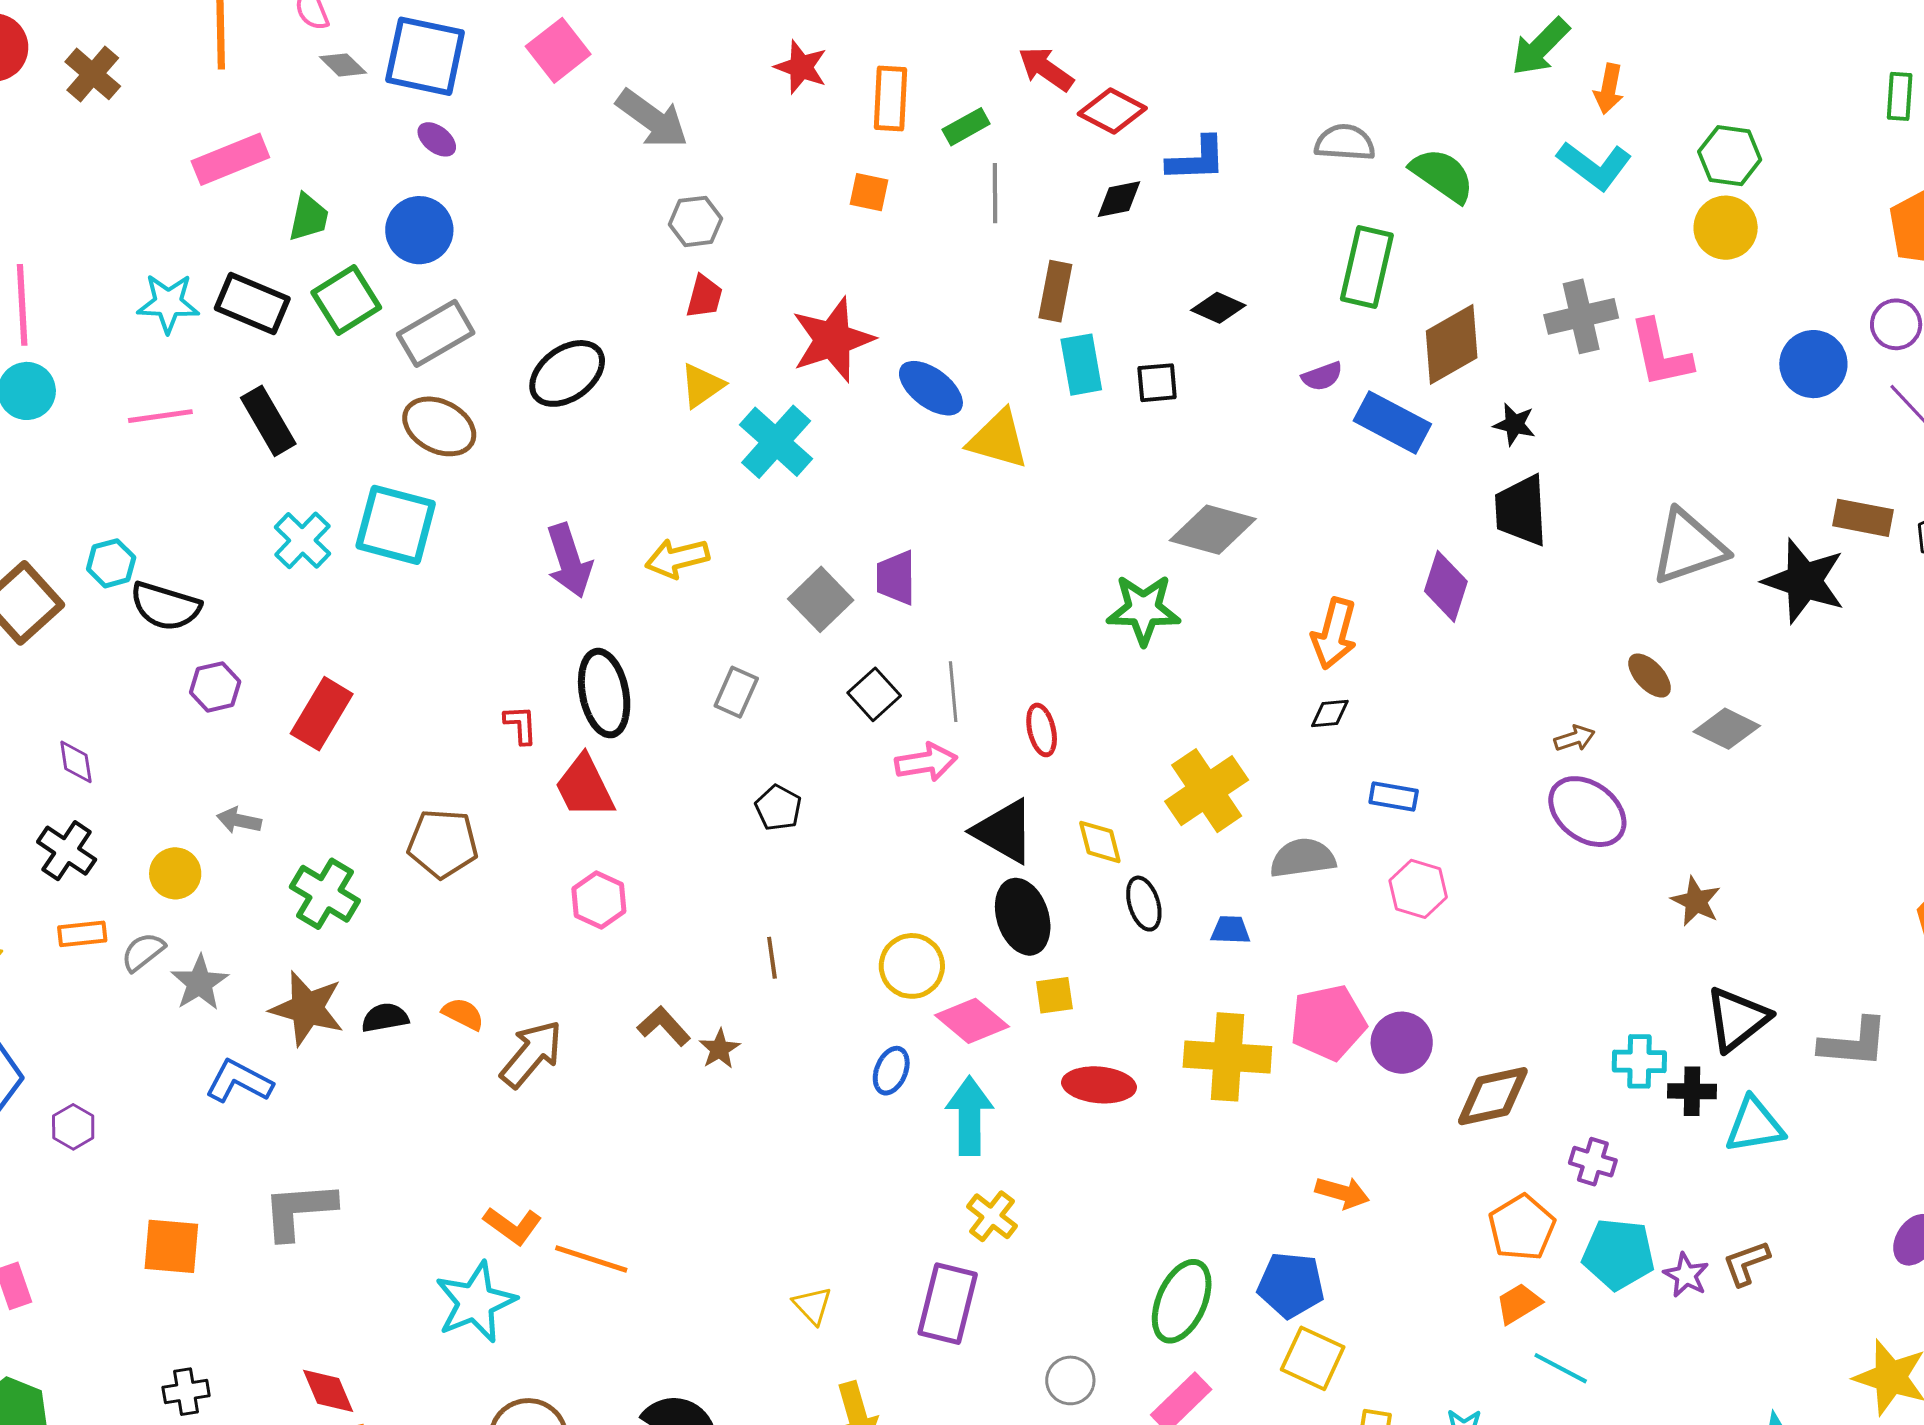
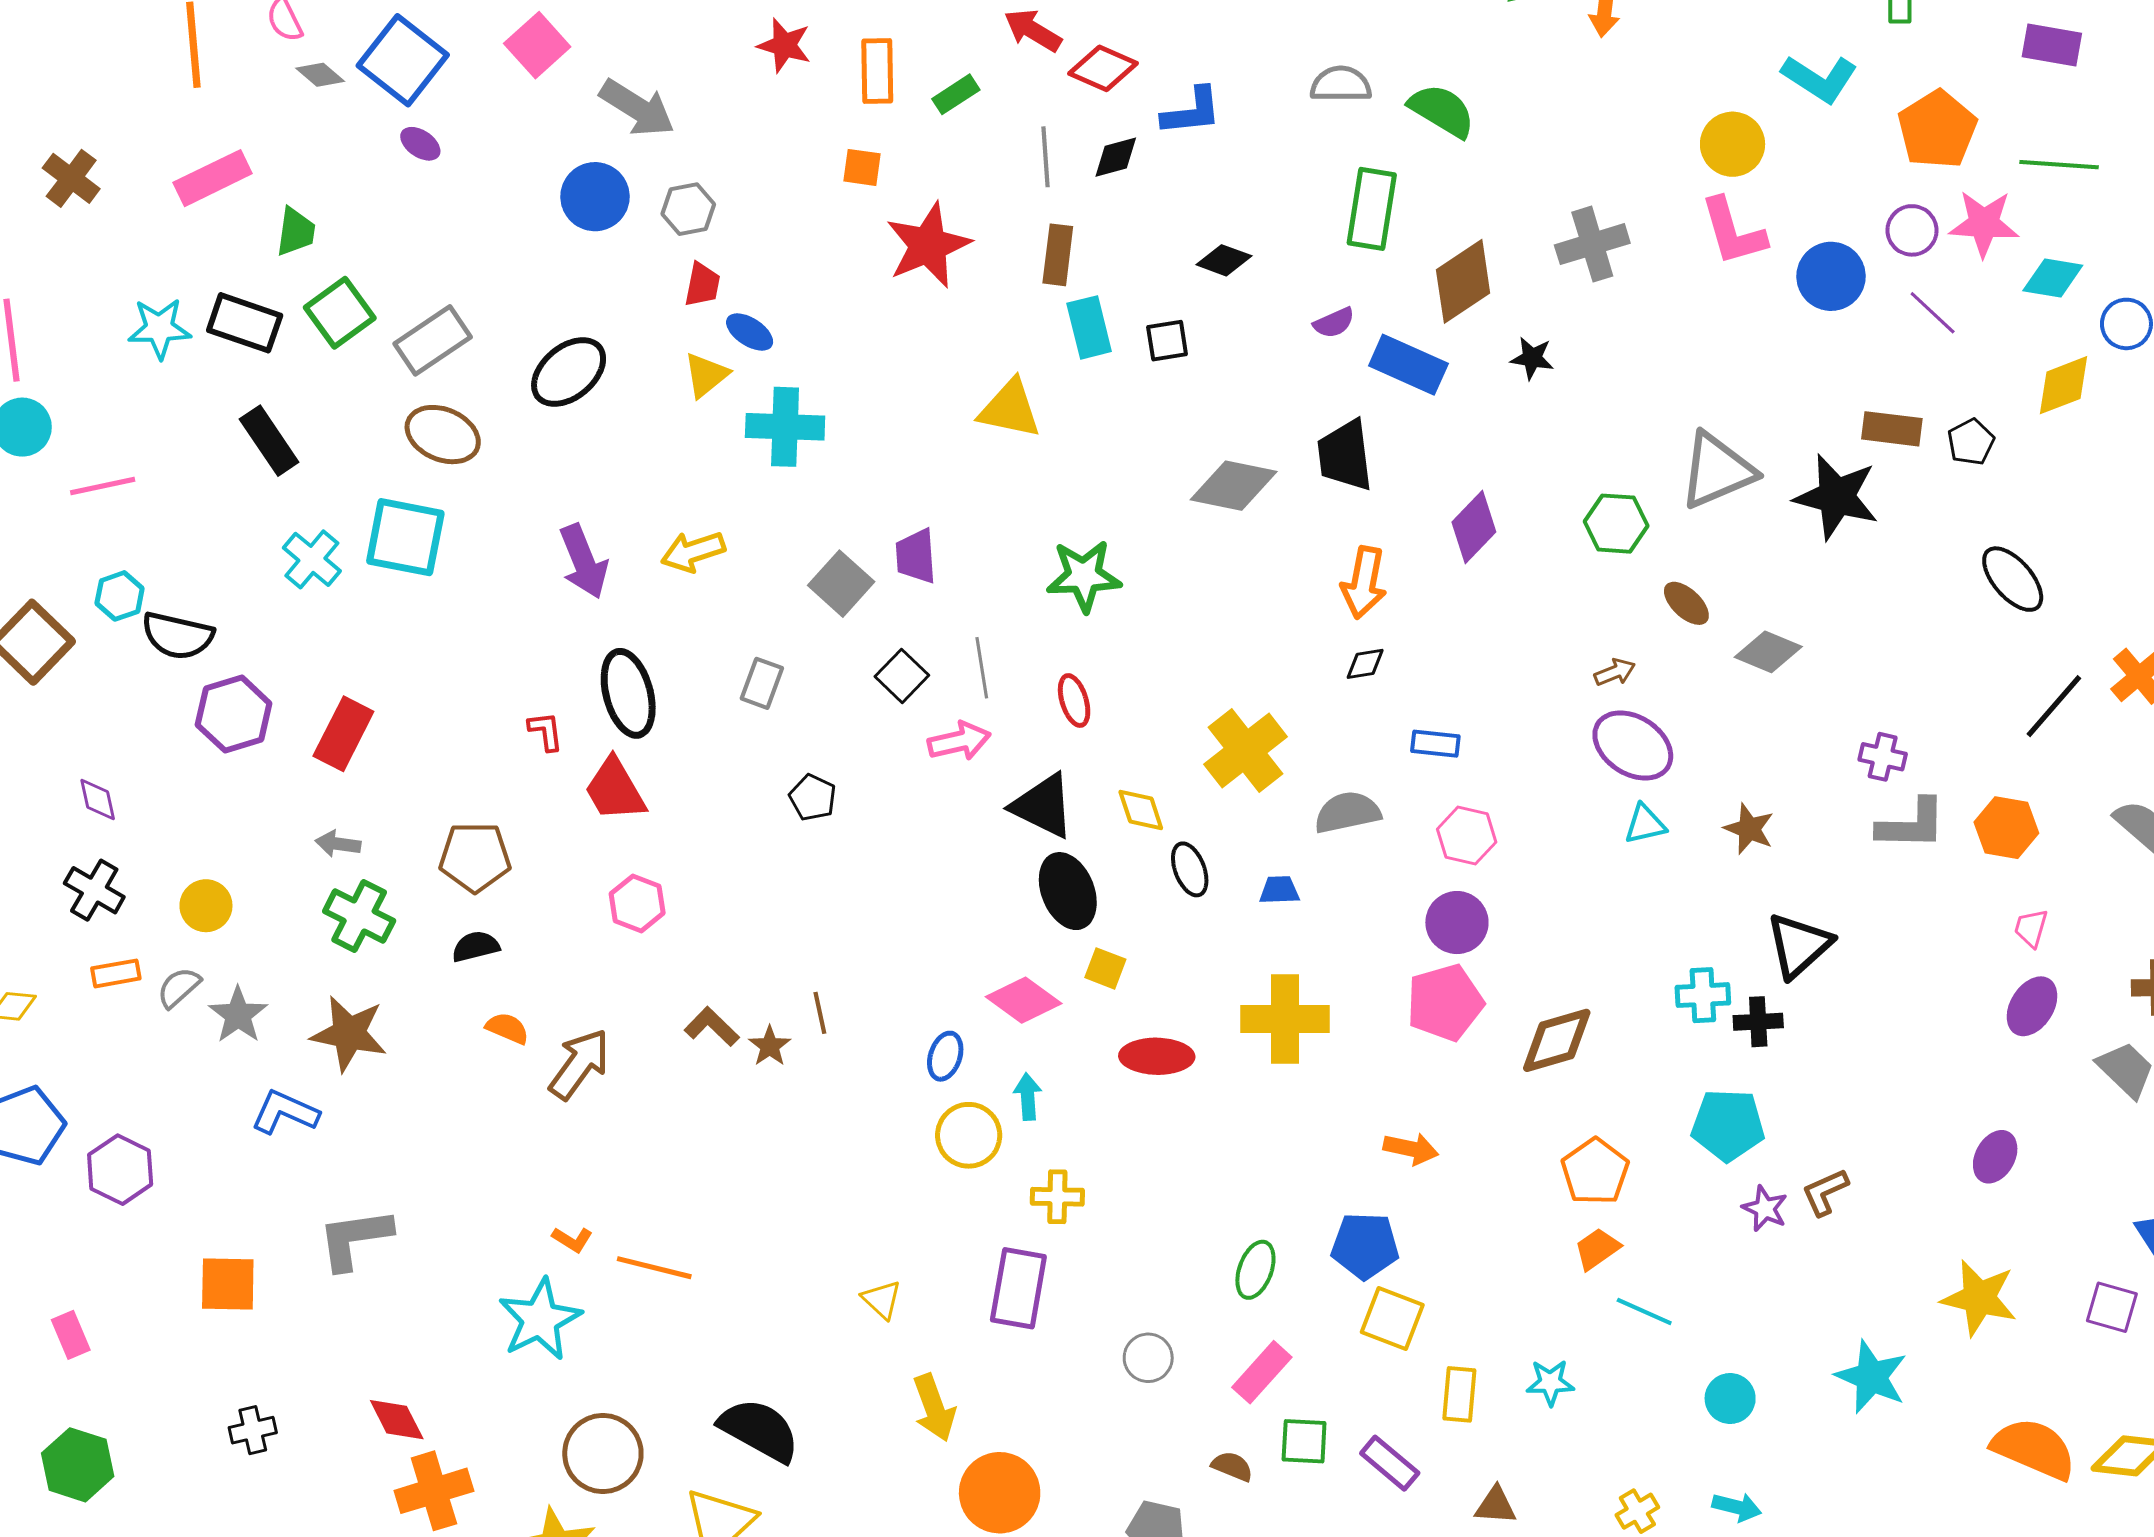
blue square: (425, 56) -> (403, 60), turned 30
brown cross: (93, 74) -> (71, 178), moved
green hexagon: (1730, 156) -> (1616, 524), moved
cyan L-shape: (1595, 166) -> (1820, 79), moved
gray line: (995, 193) -> (1046, 157), moved
blue circle: (419, 230) -> (595, 197), moved
red star: (833, 340) -> (928, 245), moved
pink L-shape: (1661, 354) -> (1733, 232), moved
blue ellipse: (931, 388) -> (750, 332), moved, size x0.7
pink line: (160, 416) -> (103, 486), moved
cyan cross: (776, 442) -> (785, 427), turned -36
black trapezoid: (1521, 510) -> (1345, 455), moved
purple diamond: (1446, 586) -> (1474, 527), turned 30
green star: (1143, 610) -> (1084, 576), moved
purple hexagon: (215, 687) -> (234, 714), size x1.5
gray arrow: (239, 820) -> (338, 844), moved
brown line: (772, 958) -> (820, 1013), moved
yellow circle: (912, 966) -> (969, 1135), moved
yellow square: (1054, 995) -> (1105, 968), turned 33
black semicircle: (385, 1018) -> (476, 946), moved
pink pentagon: (1328, 1022) -> (1445, 1003), moved
purple circle: (1402, 1043) -> (1457, 923), moved
gray L-shape: (1854, 1043) -> (1912, 824), moved
cyan arrow: (970, 1116) -> (1028, 1097), size x0.6
cyan triangle: (1754, 1125) -> (1645, 824), moved, size x0.7
purple hexagon: (73, 1127) -> (120, 1170), size x1.5
purple cross: (1593, 1162) -> (1883, 757), moved
yellow cross: (992, 1216) -> (1057, 1197), turned -33
orange L-shape: (513, 1226) -> (572, 1239), size x0.7
cyan pentagon: (1618, 1254) -> (1728, 1125), moved
green ellipse: (1182, 1301) -> (1255, 1270), size x0.7

